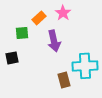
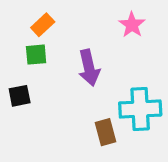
pink star: (63, 13) -> (132, 25), moved
orange rectangle: (39, 18) -> (43, 25), moved

